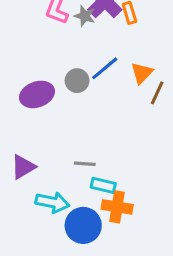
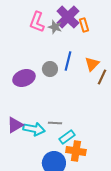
blue line: (105, 68) -> (68, 61), turned -36
cyan rectangle: (103, 185) -> (67, 137), turned -49
cyan arrow: (52, 202) -> (34, 129), moved

